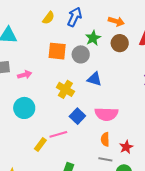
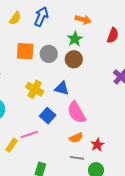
green star: (93, 38) -> (75, 39), moved
brown circle: (120, 43) -> (74, 59), moved
blue triangle: (94, 79) -> (62, 88), moved
pink semicircle: (106, 114) -> (76, 112), turned 60
orange semicircle: (105, 139) -> (76, 138), turned -112

